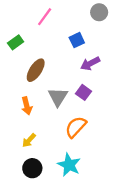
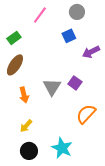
gray circle: (99, 12) -> (77, 12), moved
purple arrow: (90, 63) -> (91, 52), moved
brown ellipse: (36, 70) -> (15, 65), moved
orange semicircle: (76, 127) -> (86, 114), moved

